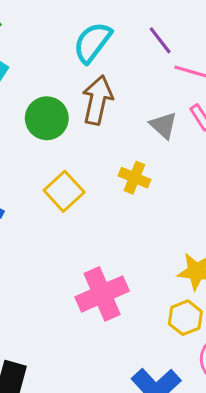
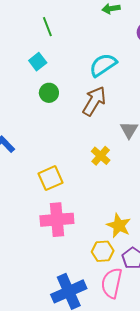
green circle: (47, 118) -> (49, 93), moved, size x0.7
yellow square: (64, 191) -> (50, 178), moved

